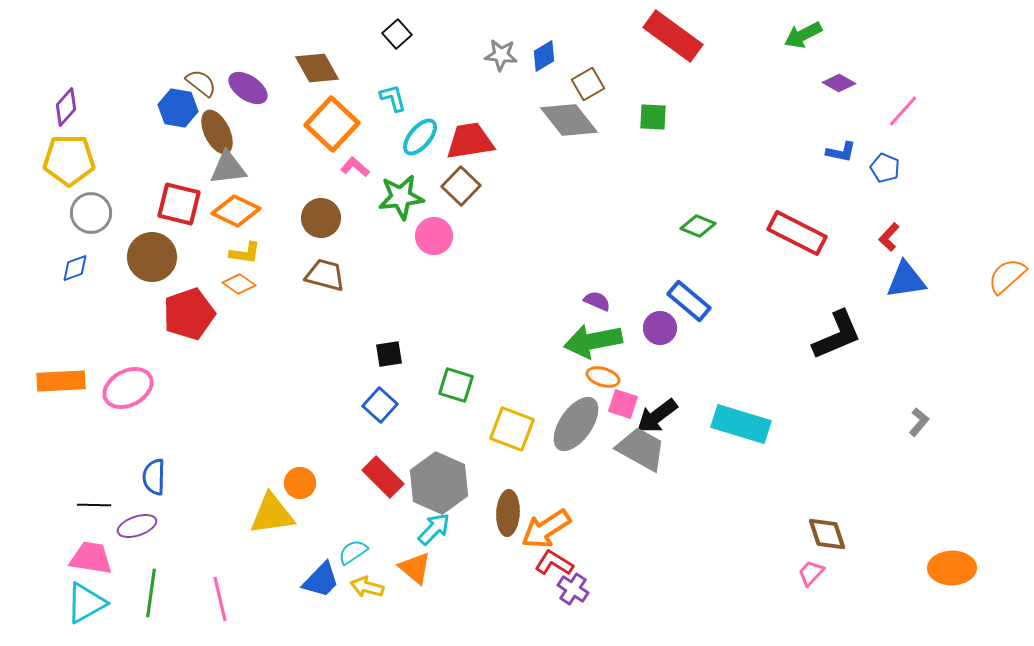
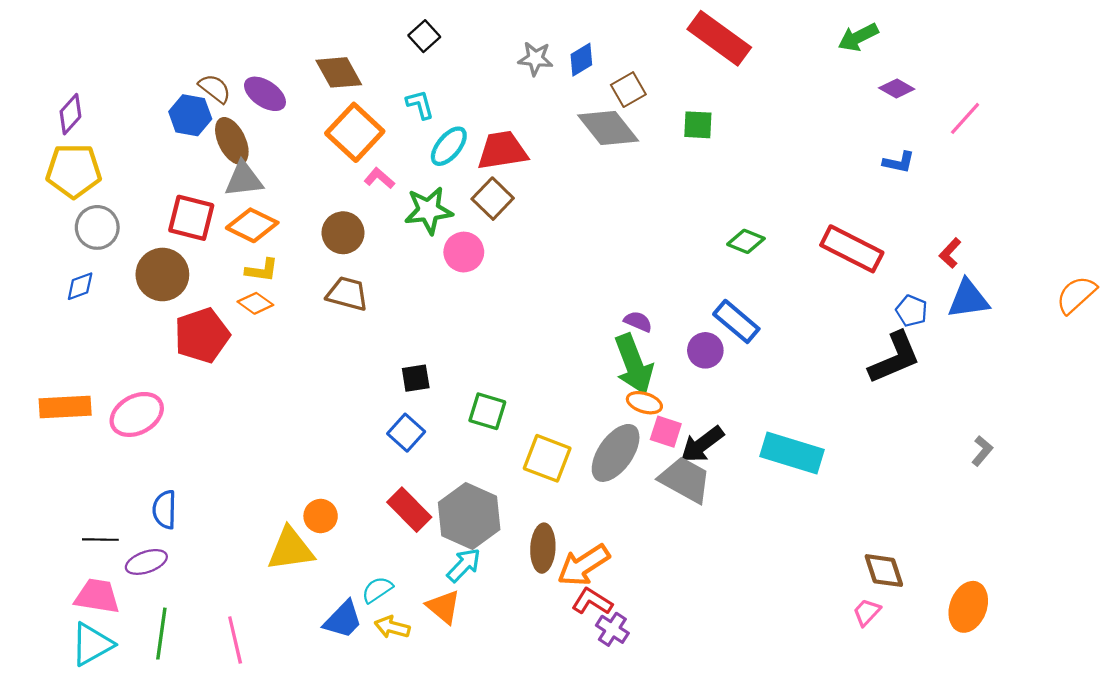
blue pentagon: (885, 168) -> (912, 311), moved
green arrow: (593, 341) -> (634, 364), turned -100
orange ellipse: (952, 568) -> (968, 607), moved, turned -69

